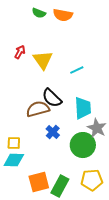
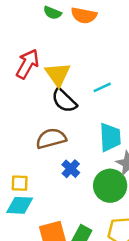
red arrow: (20, 52) -> (28, 64), size x1.6
black semicircle: (52, 98) -> (64, 101), moved

